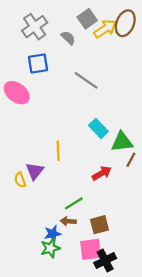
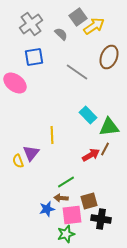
brown ellipse: (125, 23) -> (109, 57), moved
brown line: (131, 160) -> (105, 149), moved
green star: (50, 248) -> (66, 234), moved
pink square: (91, 249) -> (72, 215), moved
black cross: (105, 260) -> (101, 219), moved, turned 36

